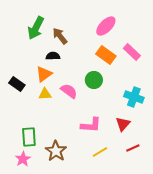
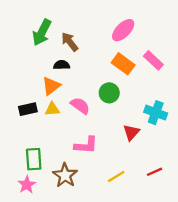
black rectangle: (17, 84) -> (28, 109), moved, turned -49
red triangle: (123, 124) -> (131, 132), moved
pink L-shape: (91, 125) -> (86, 145), moved

